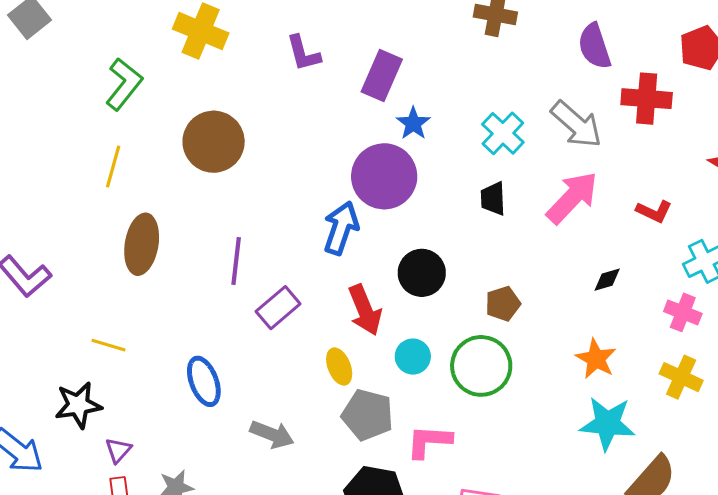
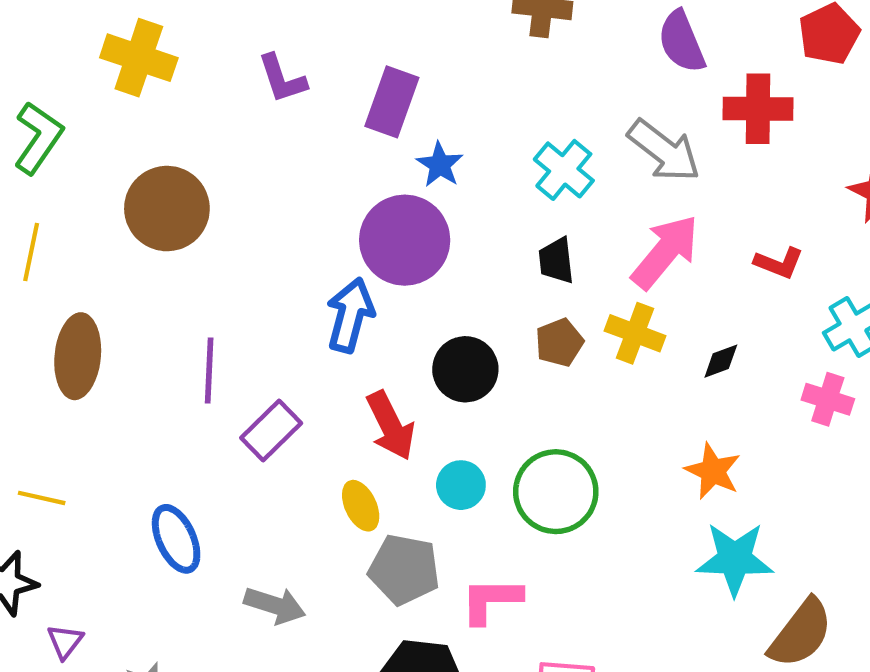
brown pentagon: (503, 304) -> (559, 343), moved
yellow cross: (681, 377) -> (635, 333), moved

